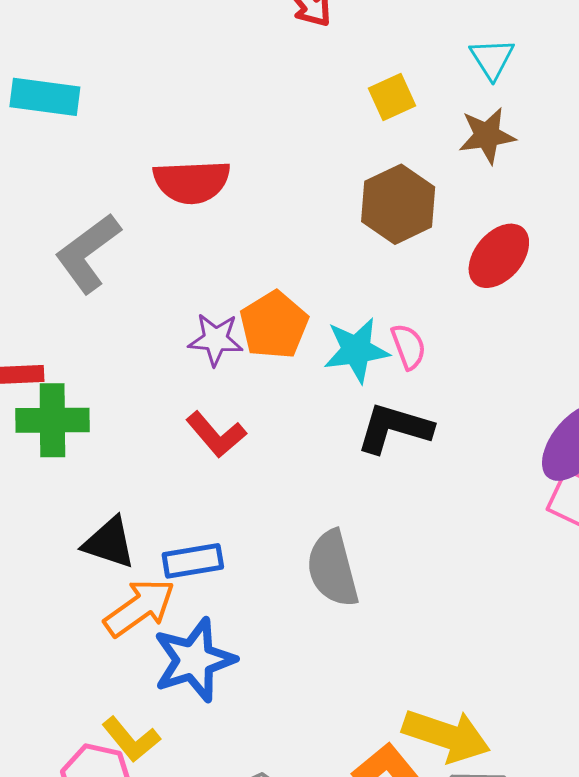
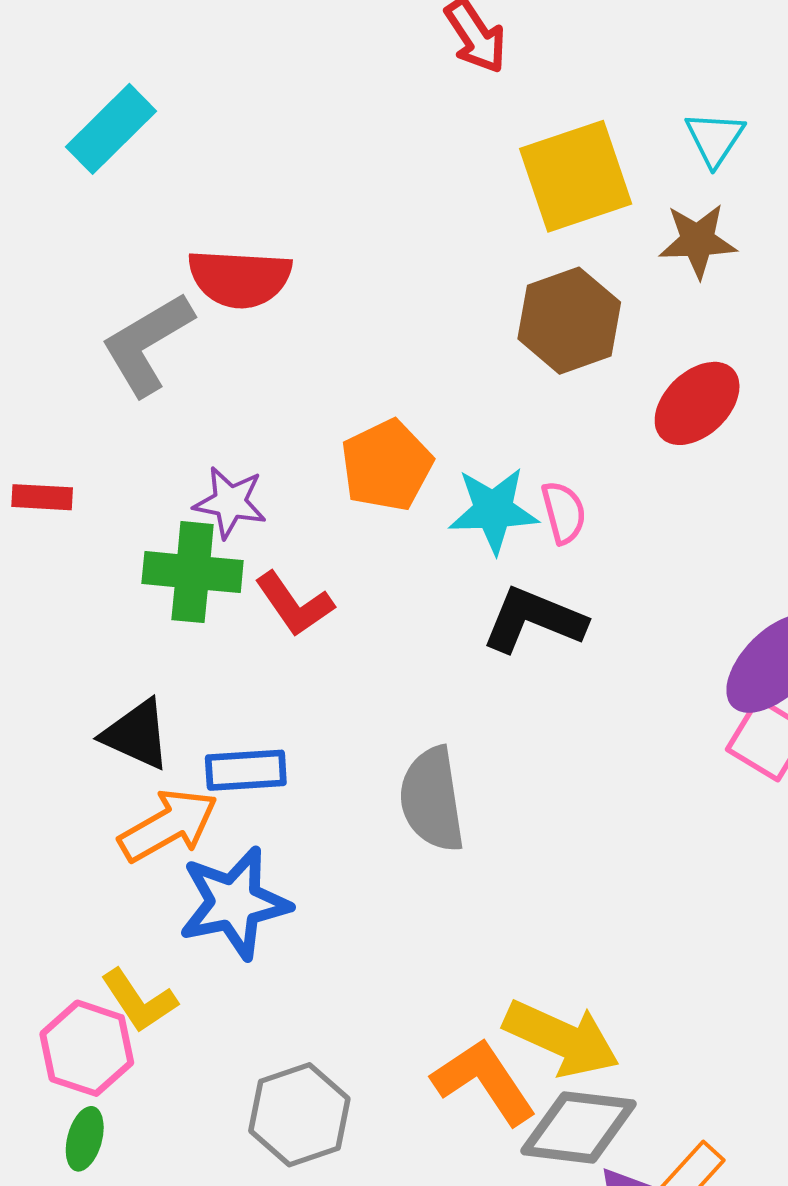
cyan rectangle: (45, 97) -> (111, 129), turned -58
yellow square: (392, 97) -> (576, 176), size x1.8
red semicircle: (192, 182) -> (240, 278), moved
purple star: (216, 339) -> (230, 502), moved
green cross: (52, 420) -> (193, 572), moved

